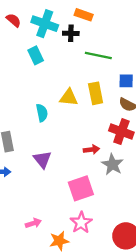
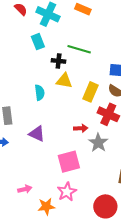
black cross: (71, 33) -> (59, 61), moved
green line: (98, 55) -> (79, 49), moved
yellow rectangle: (96, 93) -> (91, 92), moved, turned 30
purple triangle: (42, 160) -> (37, 134), turned -30

